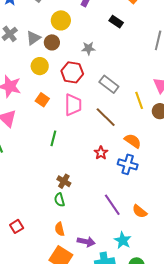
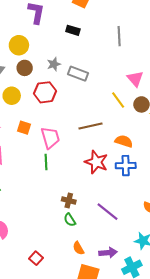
brown circle: (52, 42) -> (25, 68), moved
gray rectangle: (109, 84) -> (78, 74), moved
pink trapezoid: (73, 105) -> (50, 138), moved
brown line: (106, 117) -> (91, 126), turned -40
red star: (101, 153) -> (96, 162), size x1.6
purple line: (112, 205) -> (107, 212), moved

